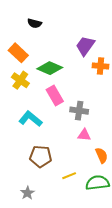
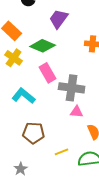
purple trapezoid: (85, 46) -> (59, 19), moved
gray cross: (79, 111) -> (72, 88), size x1.4

